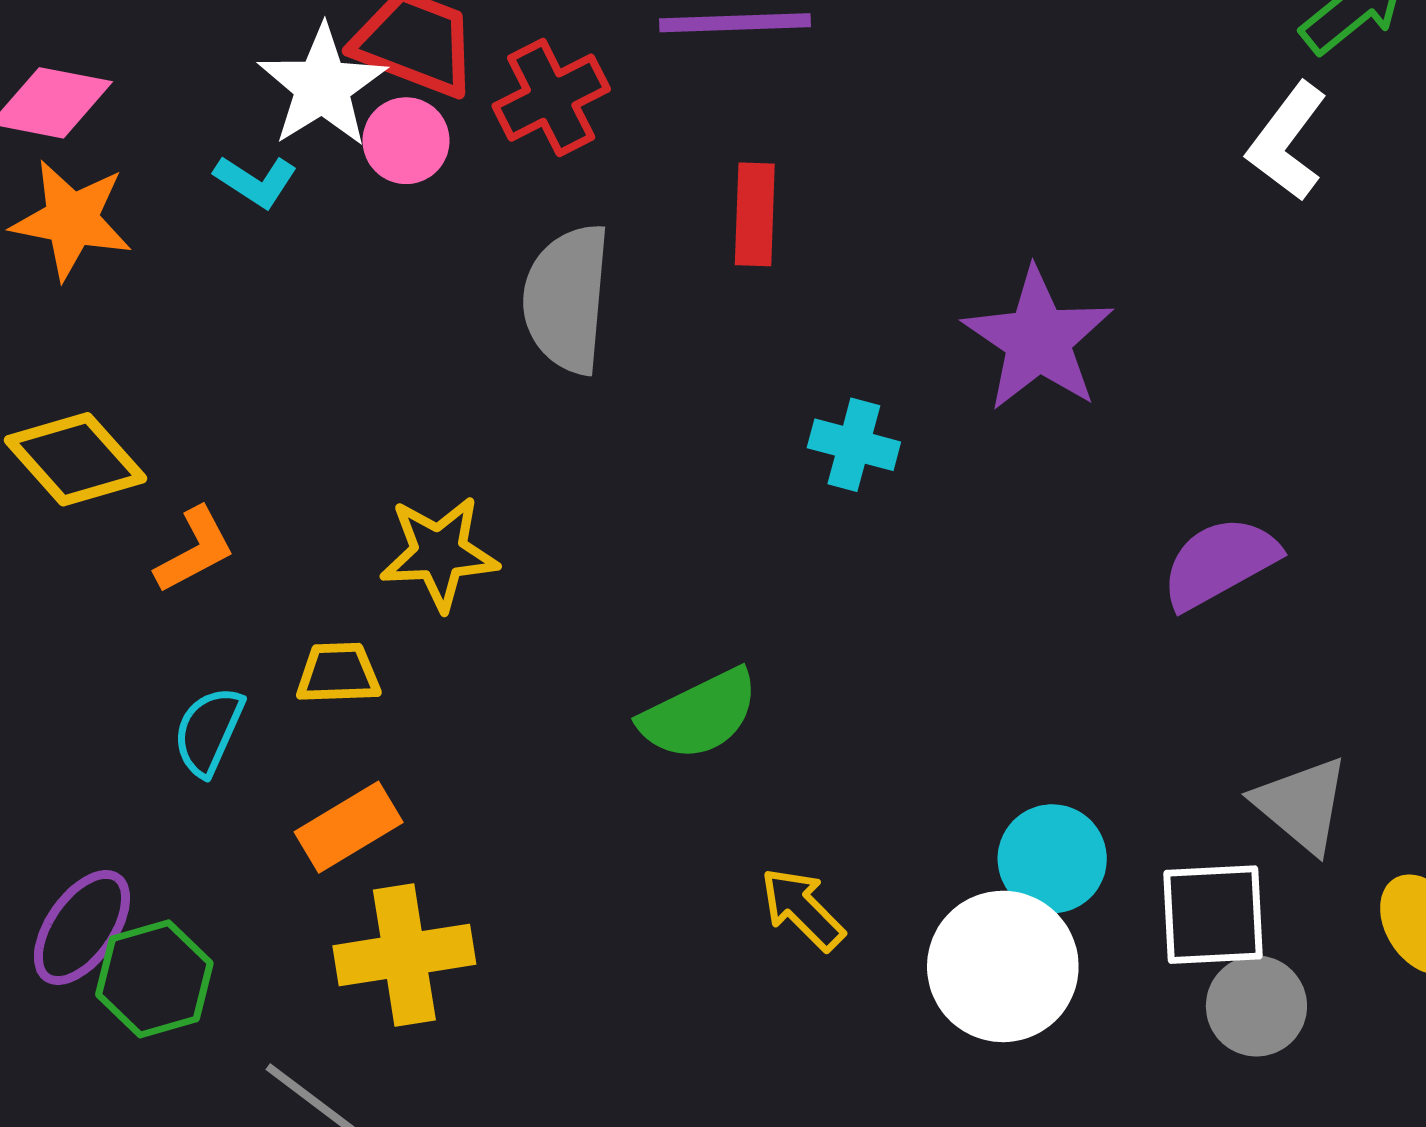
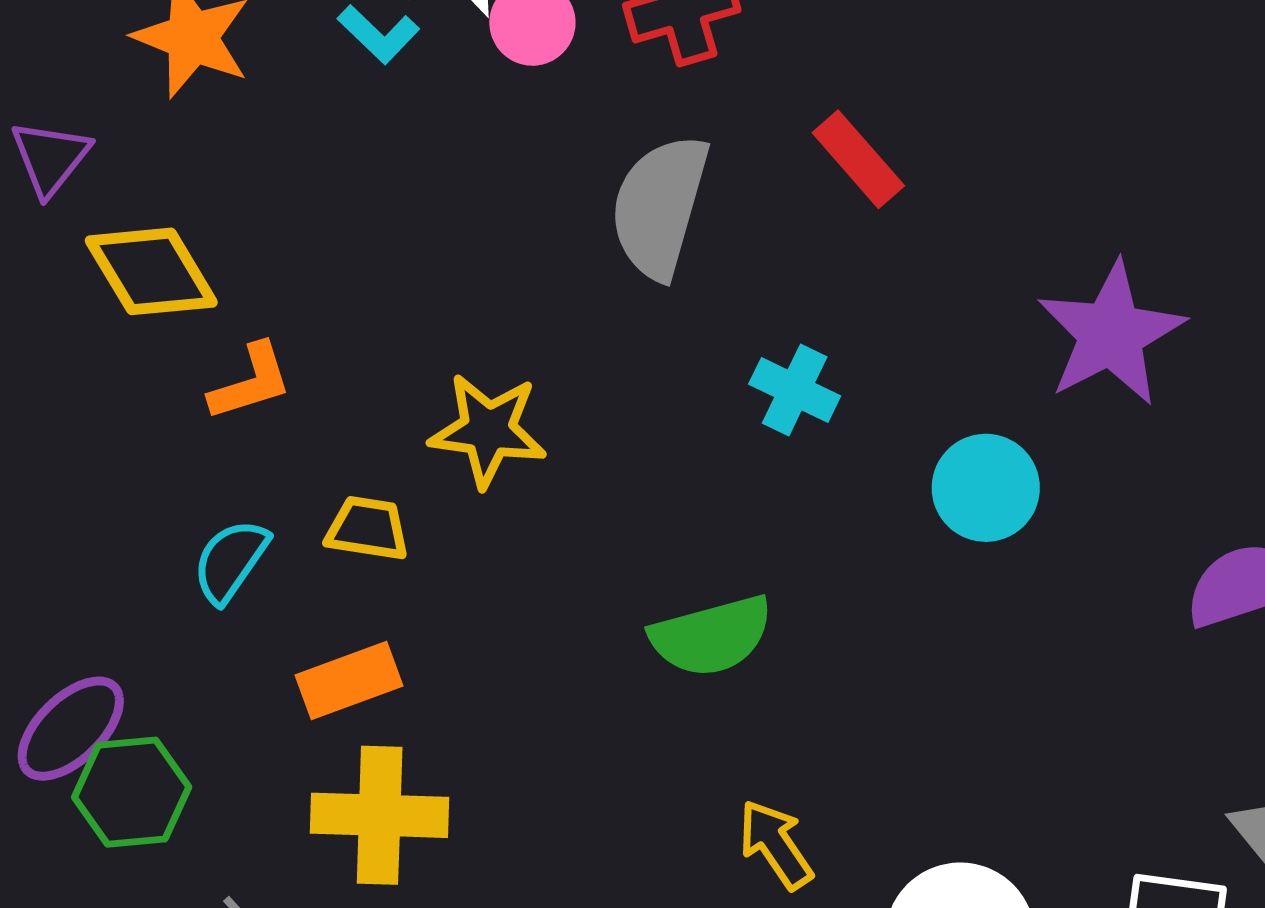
red rectangle: (755, 214) -> (858, 159), turned -54
cyan cross: (854, 445) -> (795, 390), moved
cyan circle: (1052, 859) -> (986, 488), moved

